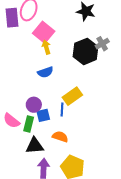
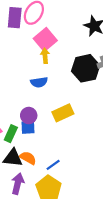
purple circle: (34, 105) -> (29, 116), moved
blue line: (62, 110) -> (53, 165), moved, turned 40
orange semicircle: (60, 137) -> (28, 158), moved

